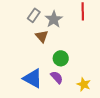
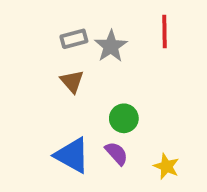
gray rectangle: (34, 15) -> (74, 39), turned 40
brown triangle: (42, 36) -> (72, 81), moved

